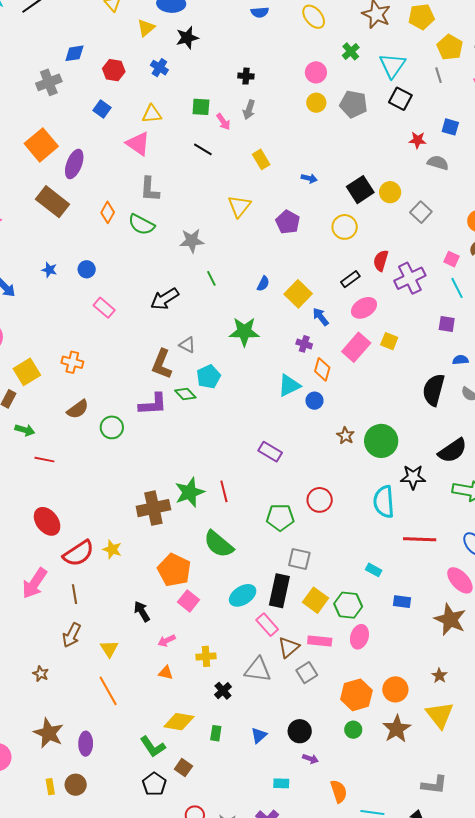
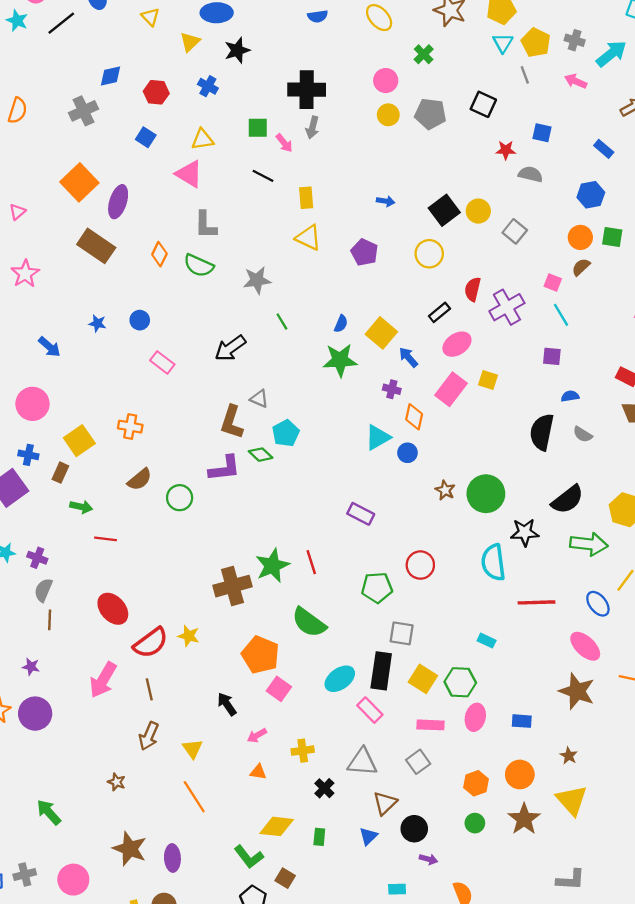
cyan triangle: (392, 66) -> (503, 43), moved, size x0.7
black cross: (246, 76) -> (307, 90), size x2.0
yellow rectangle: (261, 159) -> (306, 198), moved, turned 30
yellow triangle: (239, 206) -> (308, 238), turned -40
green star: (244, 332) -> (340, 360), moved
blue rectangle: (402, 602) -> (522, 721), moved
brown triangle: (289, 647) -> (385, 803), moved
orange hexagon: (356, 695) -> (476, 783), size x0.7

